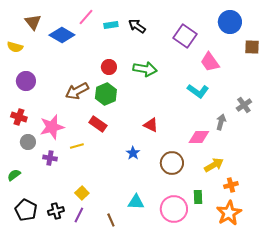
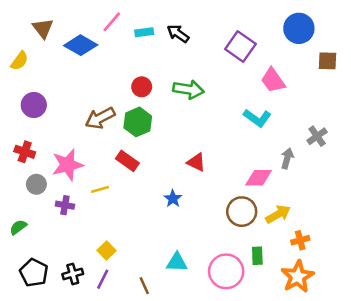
yellow semicircle: (15, 47) -> (19, 61), turned -70
brown circle: (172, 163) -> (242, 212), moved

